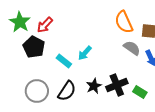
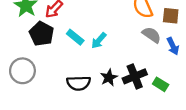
cyan rectangle: (64, 61) -> (75, 37), moved
gray circle: (37, 91) -> (22, 71), moved
black semicircle: (67, 91) -> (79, 83), turned 55

